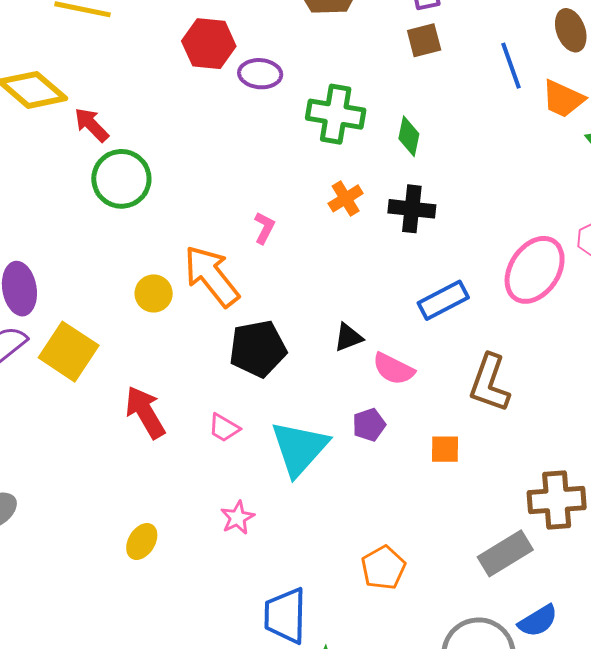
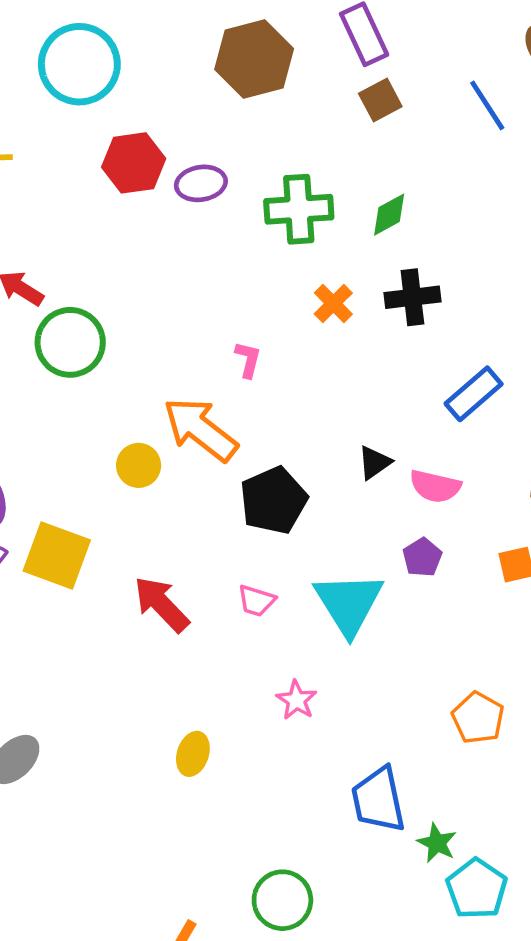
green diamond: (409, 136) -> (389, 215), turned 63

